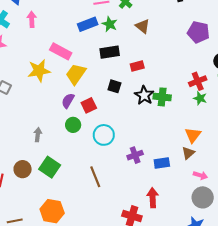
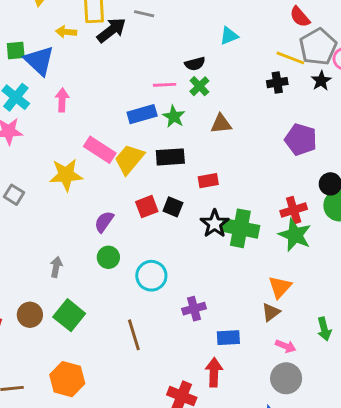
brown triangle: (143, 26) -> (221, 124), turned -49
yellow trapezoid: (76, 74) -> (129, 159), moved
green cross: (162, 97) -> (240, 228), size x1.4
green star: (200, 98) -> (295, 235), size x1.6
red square: (89, 105) -> (147, 207), moved
blue rectangle: (162, 163) -> (228, 338), moved

